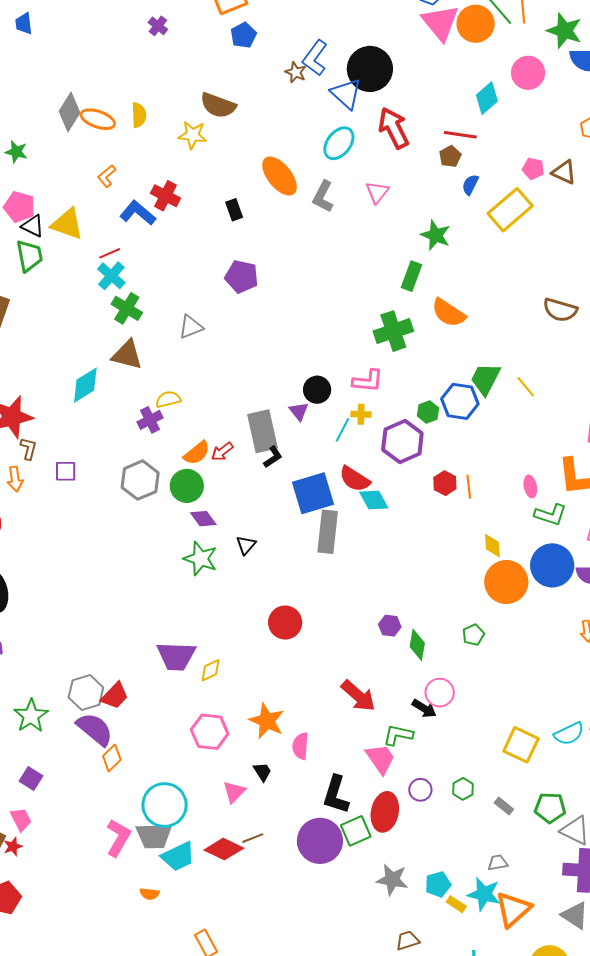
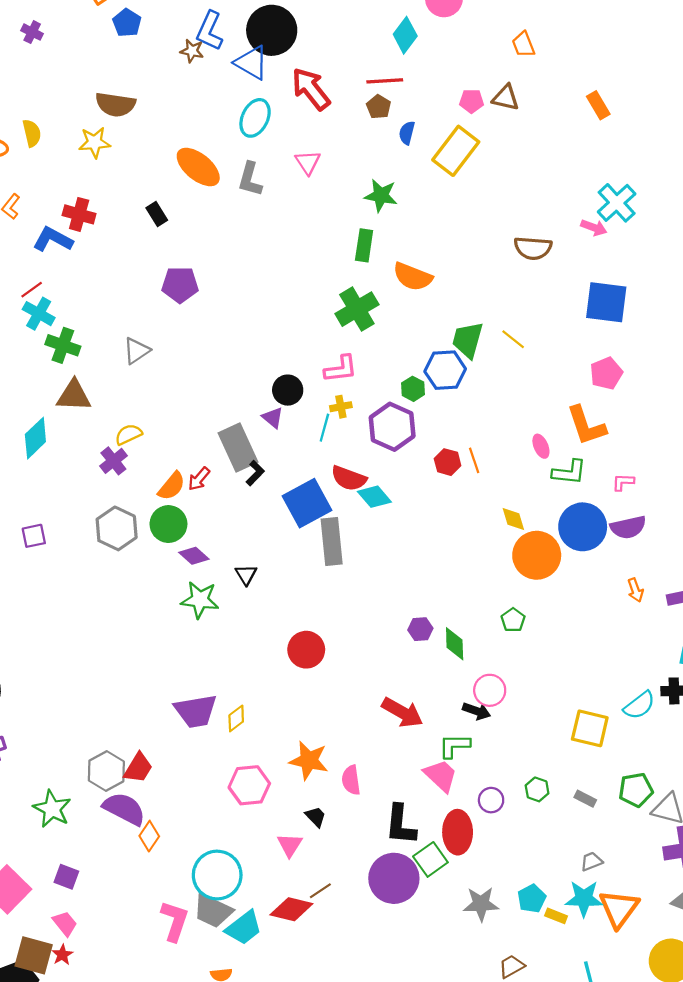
gray trapezoid: (154, 836) -> (213, 911), turned 39

